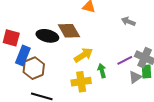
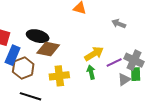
brown diamond: (69, 31) -> (48, 49), moved, turned -50
yellow arrow: (83, 55) -> (94, 54), moved
yellow cross: (81, 82) -> (59, 76), moved

